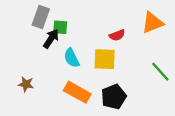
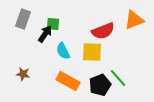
gray rectangle: (41, 17) -> (23, 19), moved
red semicircle: (117, 35) -> (103, 31), size x1.6
green line: (160, 72) -> (118, 78), moved

